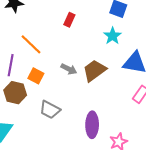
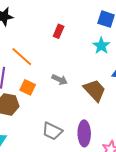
brown trapezoid: (94, 70) -> (95, 90), moved, turned 85
gray trapezoid: (50, 110) -> (52, 131), moved

